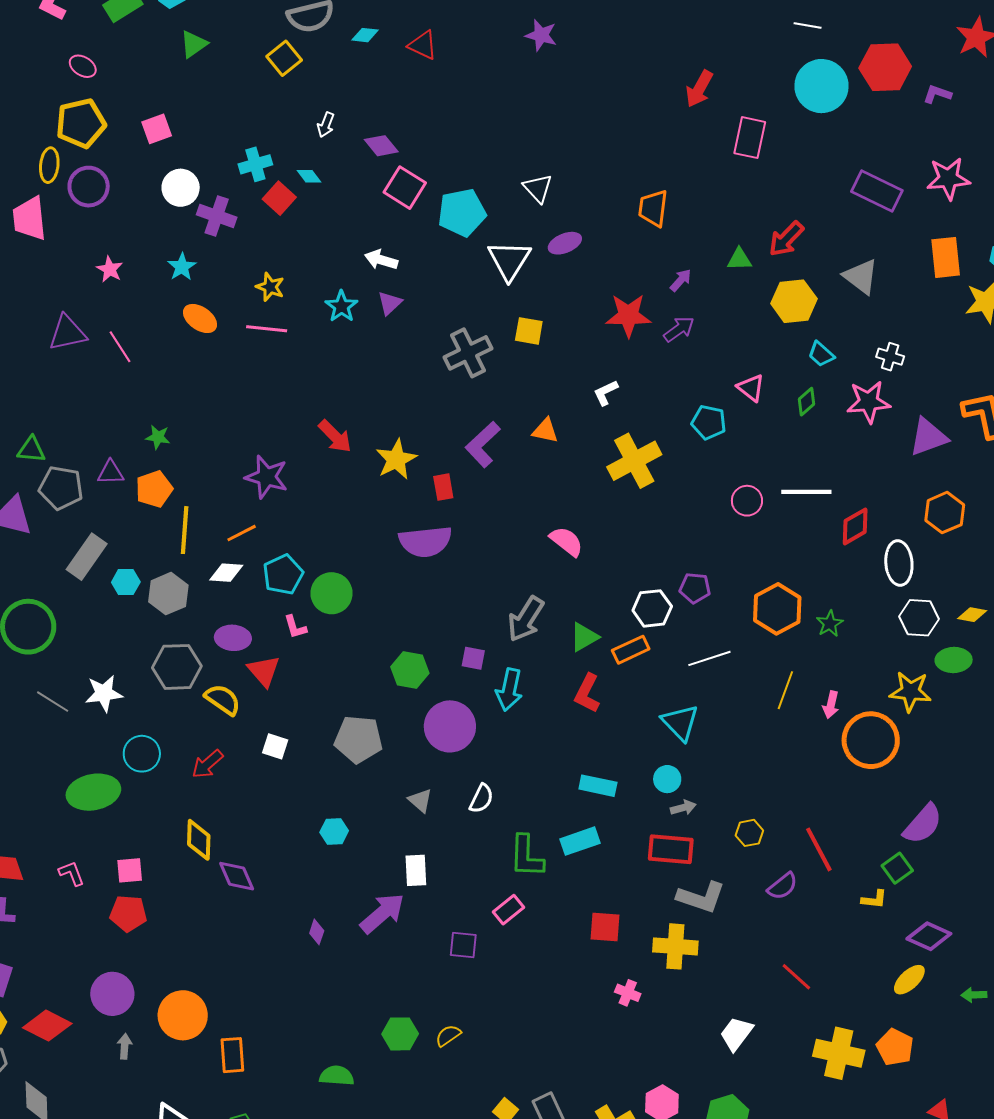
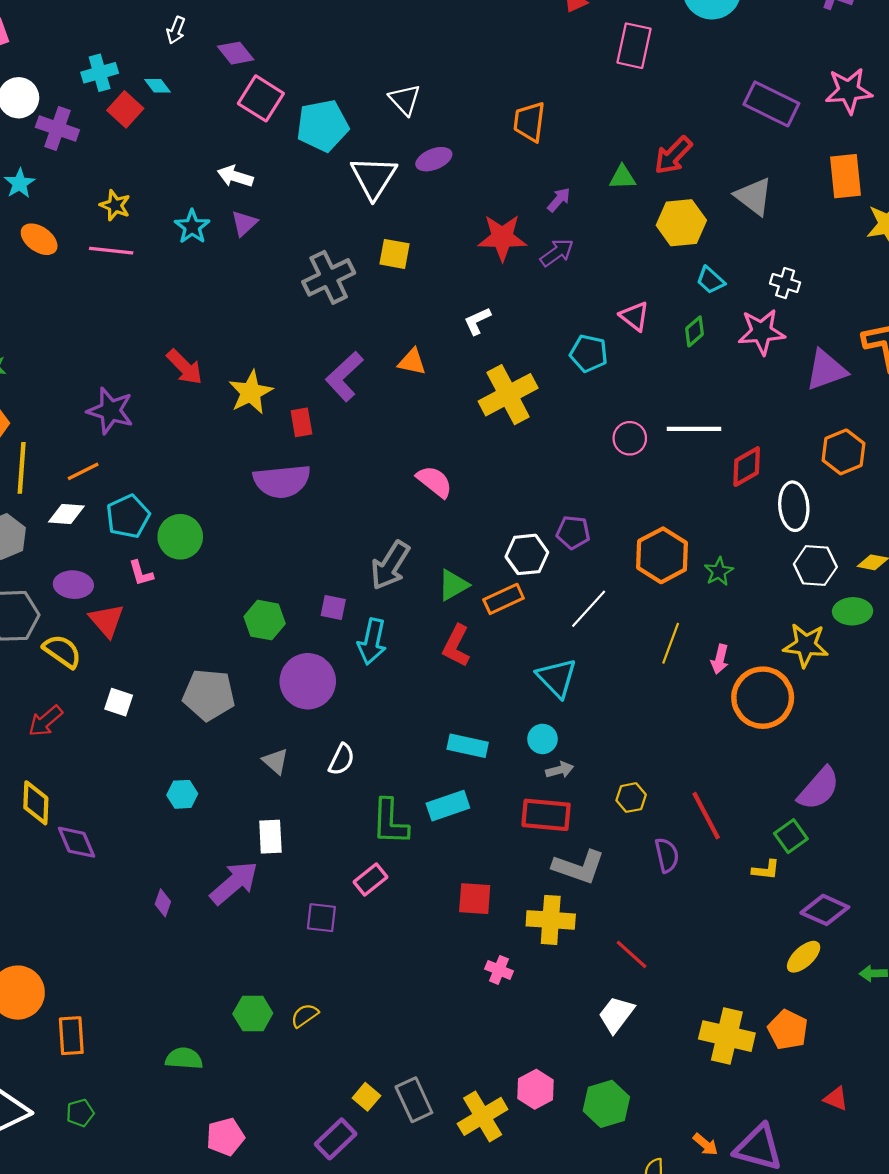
white line: (709, 658) -> (589, 609), turned -30
purple semicircle: (783, 886) -> (667, 855), turned -64
red line: (796, 977) -> (632, 954), moved

